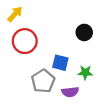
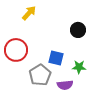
yellow arrow: (15, 14) -> (29, 13), moved
red circle: (25, 41) -> (16, 50), moved

